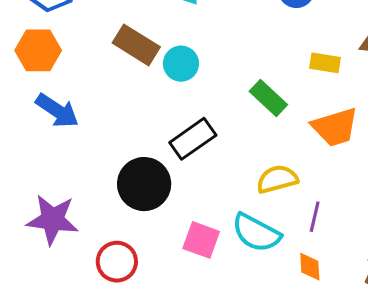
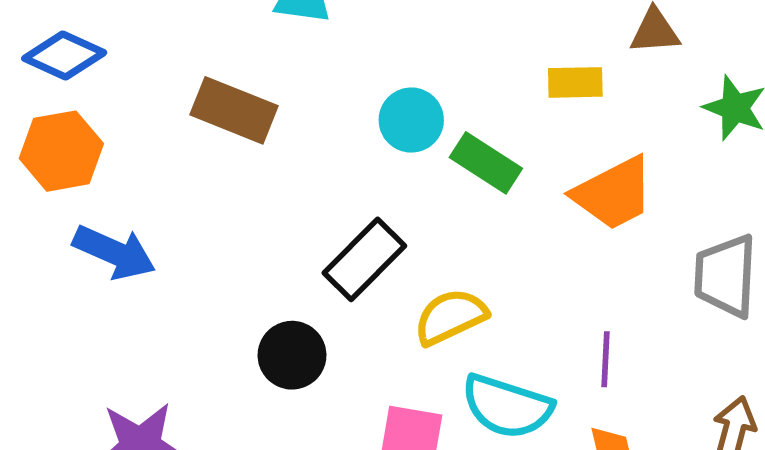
cyan circle: (181, 64) -> (411, 120), moved
yellow semicircle: (277, 179) -> (450, 317), moved
black circle: (144, 184) -> (292, 355), size x0.7

